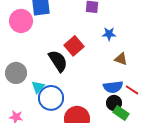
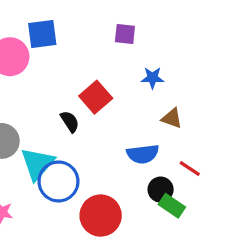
black semicircle: (58, 61) -> (70, 122), size x0.6
cyan triangle: (38, 87) -> (37, 164), size x1.6
blue semicircle: (113, 87) -> (143, 154), moved

